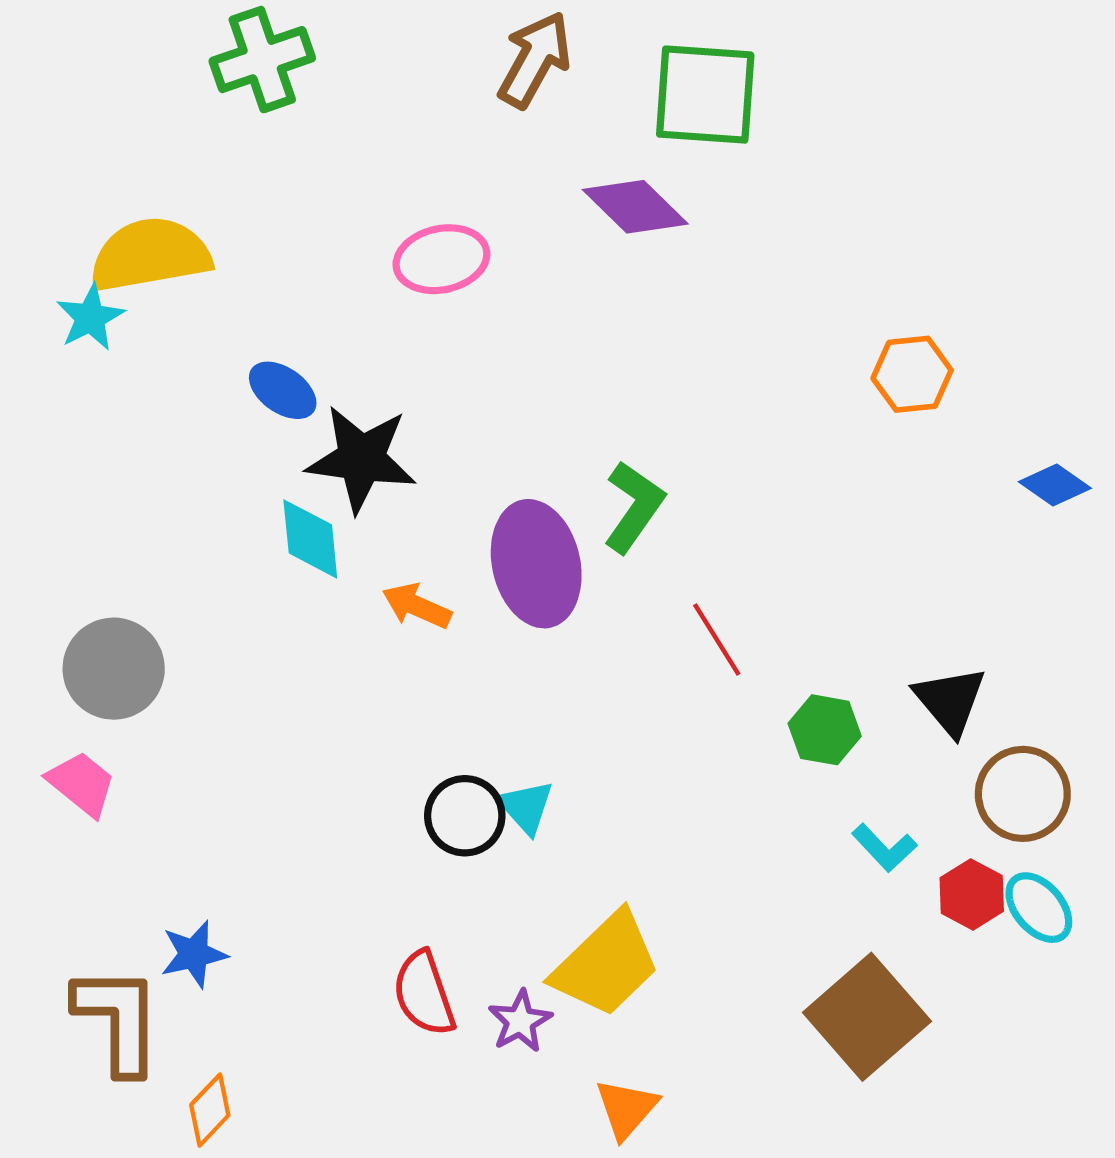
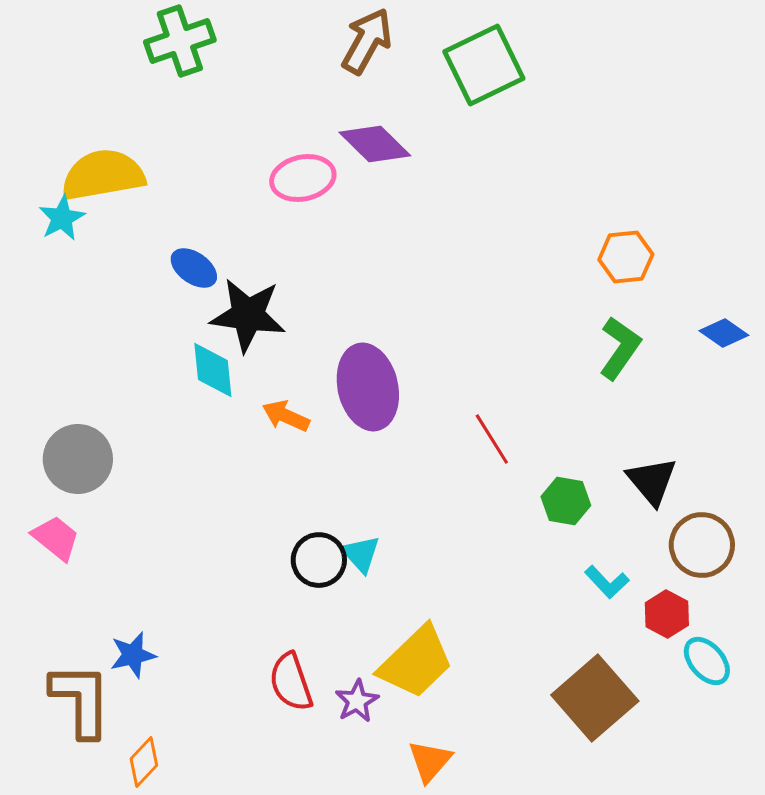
green square: (705, 95) -> (484, 65), turned -30
purple diamond: (635, 207) -> (375, 144), moved
green L-shape: (634, 507) -> (620, 348), moved
cyan ellipse: (1039, 908) -> (707, 661), moved

